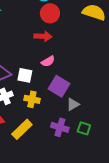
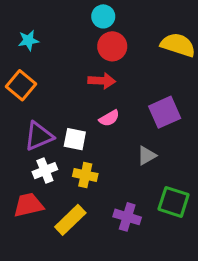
purple square: (59, 86) -> (165, 112), moved, turned 35
gray triangle: (73, 104) -> (147, 156), moved
green square: (84, 128) -> (174, 202), moved, size x1.5

